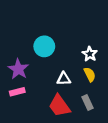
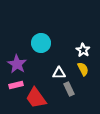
gray rectangle: (88, 103) -> (69, 89), moved
red trapezoid: (59, 106) -> (36, 98), moved

